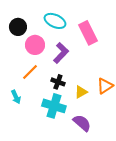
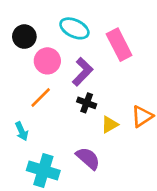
black cross: (58, 82) -> (87, 103), moved
cyan cross: (54, 106) -> (43, 171), moved
purple semicircle: (82, 123) -> (88, 158), moved

